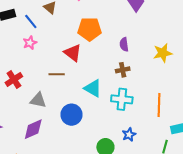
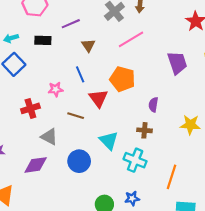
blue line: (31, 21) -> (80, 74), moved
pink star: (30, 43) -> (56, 89), moved

